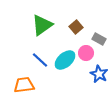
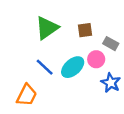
brown square: (76, 27) -> (85, 30), turned 32
orange trapezoid: (24, 85) -> (27, 95), turned 125

